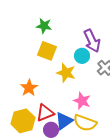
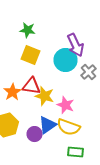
cyan circle: (82, 56) -> (66, 60), size x1.5
yellow star: (66, 73) -> (44, 96), moved
red triangle: (45, 113) -> (32, 86), moved, turned 30

